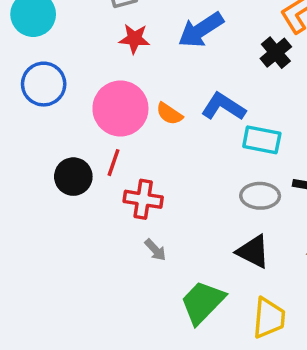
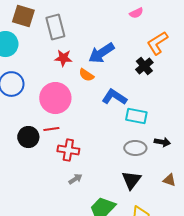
orange semicircle: (169, 114) -> (86, 75), moved
red line: (113, 163) -> (51, 129), turned 63
gray arrow: (155, 250) -> (75, 179), turned -80
black triangle: (253, 252) -> (131, 180), turned 40

